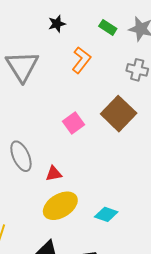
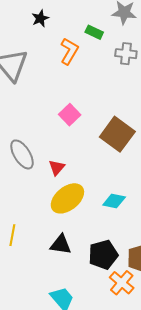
green rectangle: (108, 27) -> (94, 32), moved
brown square: (119, 114) -> (117, 134), moved
red triangle: (54, 174) -> (57, 167), turned -30

